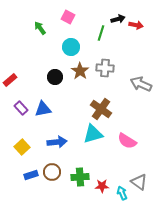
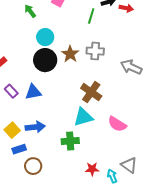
cyan circle: (71, 47) -> (45, 37), moved
black circle: (55, 77) -> (45, 60), size x1.5
blue arrow: (57, 142) -> (35, 127), moved
brown circle: (52, 172) -> (33, 166), moved
blue rectangle: (31, 175) -> (19, 149), moved
green cross: (80, 177) -> (70, 141), moved

